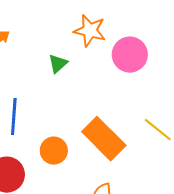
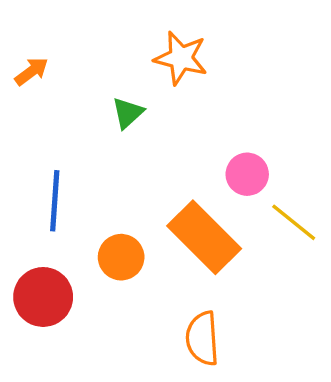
pink circle: (130, 55) -> (247, 174), moved, size x0.7

